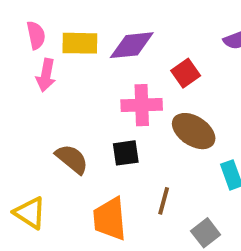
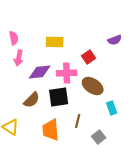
yellow rectangle: (80, 43) -> (55, 42), moved
purple diamond: (132, 45) -> (40, 72), moved
black square: (126, 153) -> (59, 97), size x1.5
brown semicircle: (72, 159) -> (32, 100), turned 96

